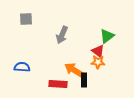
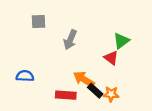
gray square: (26, 19) -> (39, 21), moved
orange star: (98, 62) -> (111, 94), moved
black rectangle: (84, 80) -> (95, 91), turned -48

